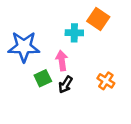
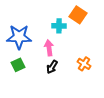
green square: (43, 78) -> (18, 65), moved

